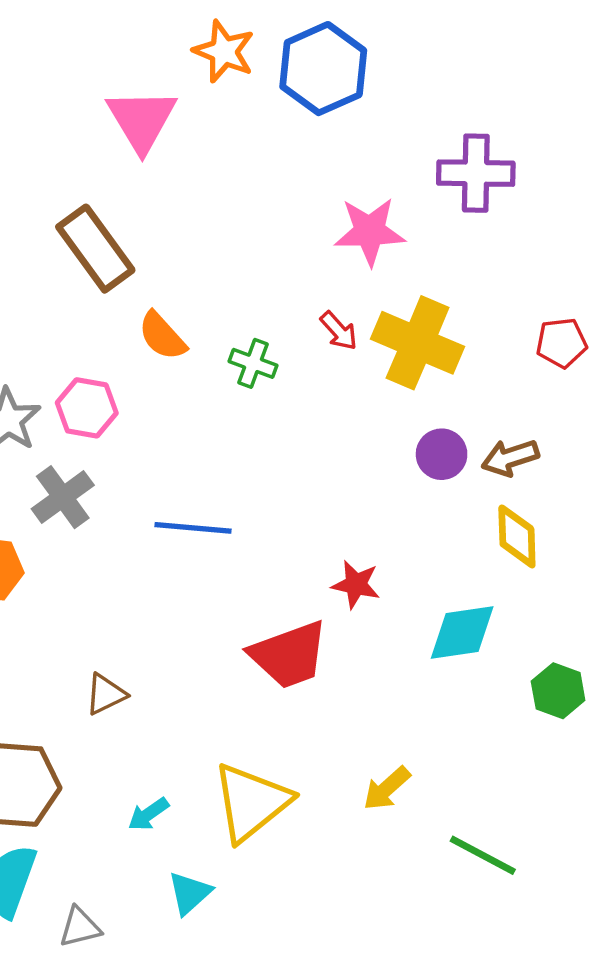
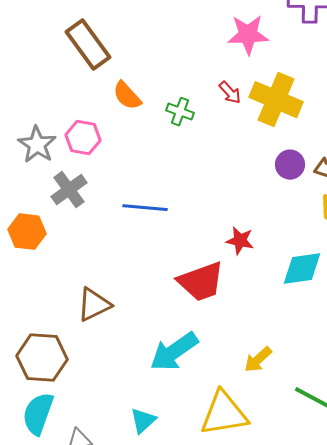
brown triangle: (106, 694) -> (94, 305), size x1.4
yellow triangle: (251, 802) -> (224, 414), moved, turned 30
cyan arrow: (148, 814) -> (174, 352), moved, size x2.0

